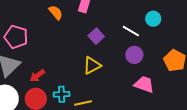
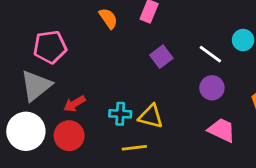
pink pentagon: (16, 37) -> (50, 47), turned -30
yellow triangle: (92, 65) -> (151, 116), moved, turned 36
cyan cross: (62, 94) -> (120, 114), moved

